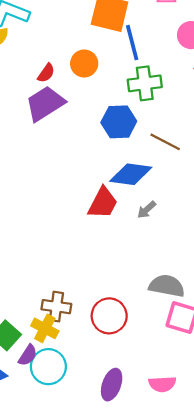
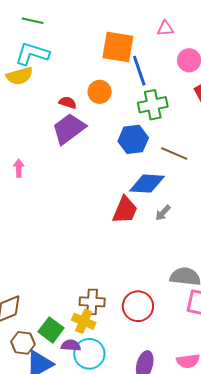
red semicircle: (46, 73) -> (68, 103), turned -102
purple semicircle: (28, 355) -> (71, 345), turned -114

